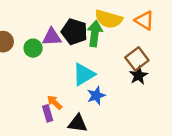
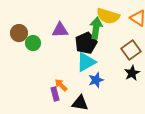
black pentagon: (74, 32) -> (86, 43), moved, turned 30
green circle: (33, 48) -> (33, 43), moved
black star: (139, 75) -> (132, 73), moved

